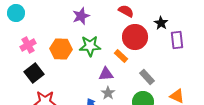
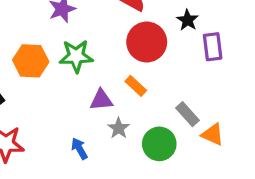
orange rectangle: (121, 56) -> (136, 86), moved
gray rectangle: (147, 77) -> (187, 114), moved
gray star: (108, 93) -> (119, 128), moved

